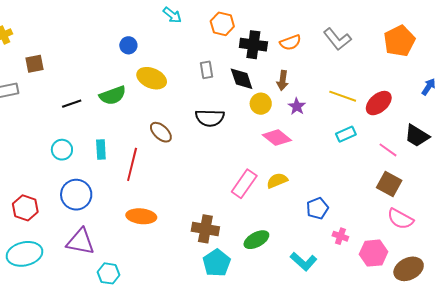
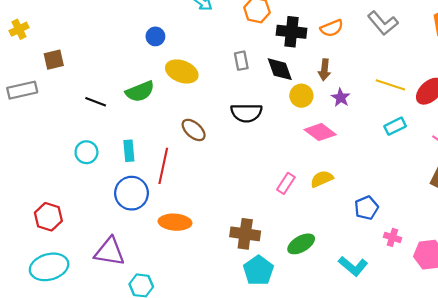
black line: (72, 104) -> (96, 102), turned 42
pink rectangle: (244, 184) -> (286, 183), size x0.7
blue circle: (76, 195) -> (131, 193), moved

